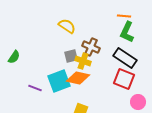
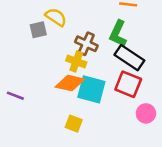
green L-shape: (127, 32) -> (118, 34), moved
gray square: (71, 56) -> (38, 30), moved
cyan square: (59, 81) -> (91, 89), moved, turned 35

